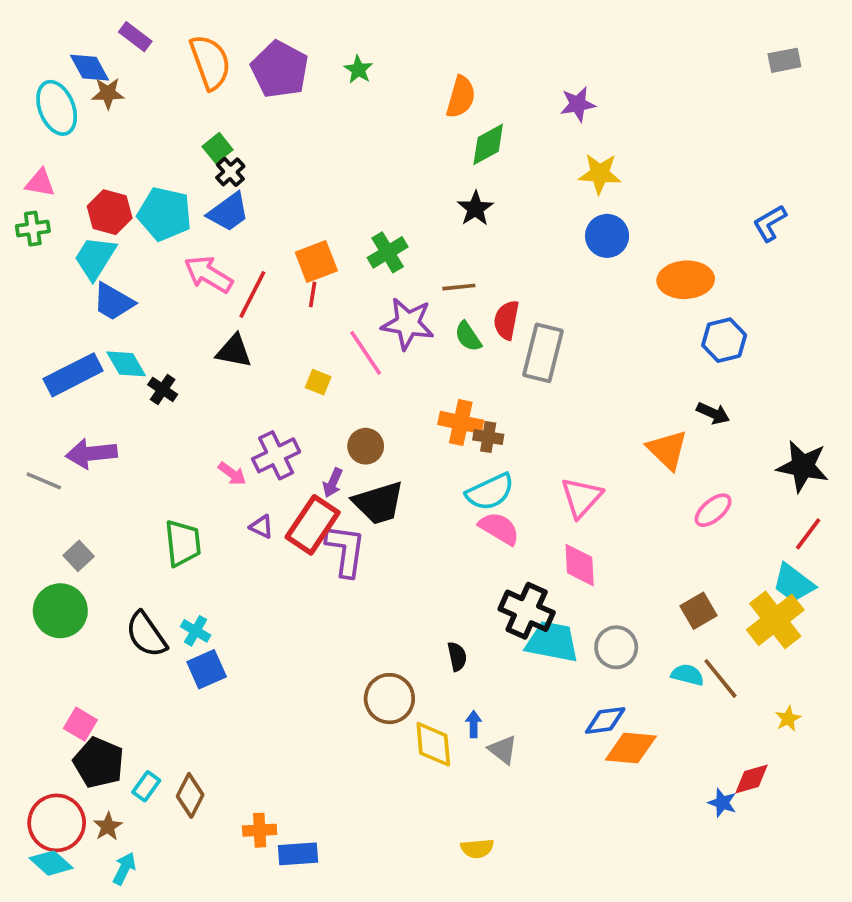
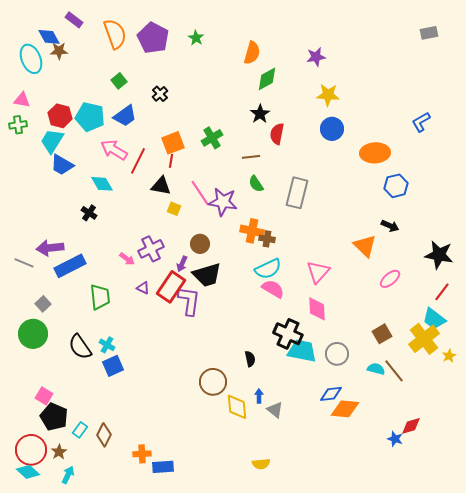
black cross: (230, 172) -> (160, 94), moved
red semicircle: (506, 320) -> (277, 134), moved
purple star: (408, 324) -> (223, 202), moved
black triangle: (234, 351) -> (161, 186), moved
cyan diamond: (126, 364) -> (102, 184), moved
blue rectangle: (73, 375) -> (70, 266), moved
yellow star: (788, 719) -> (449, 356), moved

